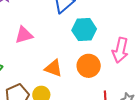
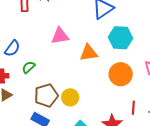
orange triangle: (53, 68) -> (89, 53), moved, turned -36

